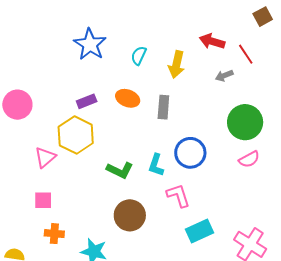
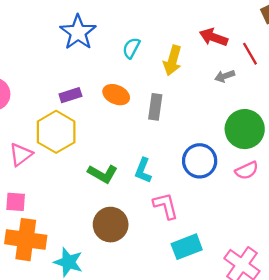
blue circle: (190, 153) -> (200, 161), moved
orange cross: (54, 234) -> (26, 240), size x1.8

